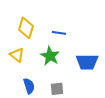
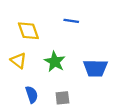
yellow diamond: (26, 28) -> (28, 31), turned -35
blue line: (59, 33) -> (71, 21), moved

